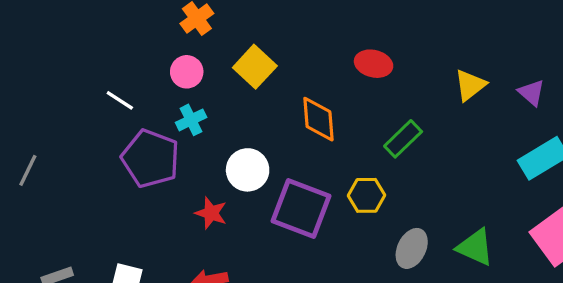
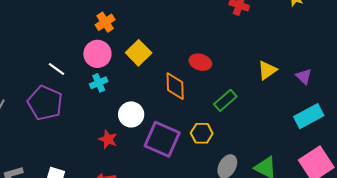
red ellipse: (374, 64) -> (200, 62), moved
pink circle: (187, 72) -> (97, 54), size x1.4
purple pentagon: (151, 159) -> (45, 103), moved

